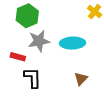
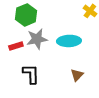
red rectangle: (18, 57) -> (16, 46), moved, turned -32

